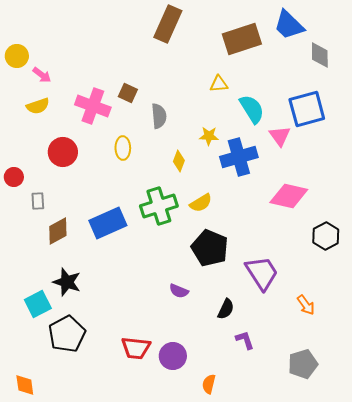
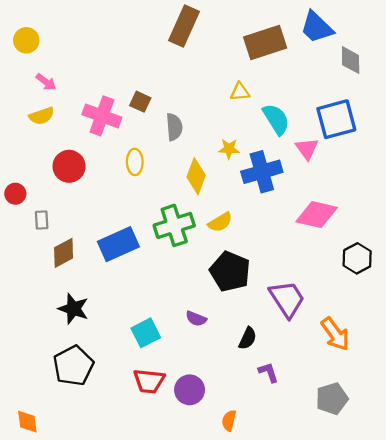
yellow circle: (17, 56) -> (26, 40), moved
yellow diamond: (179, 161) -> (196, 176), size x1.5
cyan square: (38, 304) -> (146, 333), moved
orange arrow: (306, 305) -> (335, 334), size x1.5

